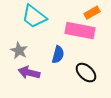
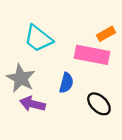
gray star: (19, 51) -> (21, 78), size x1.4

